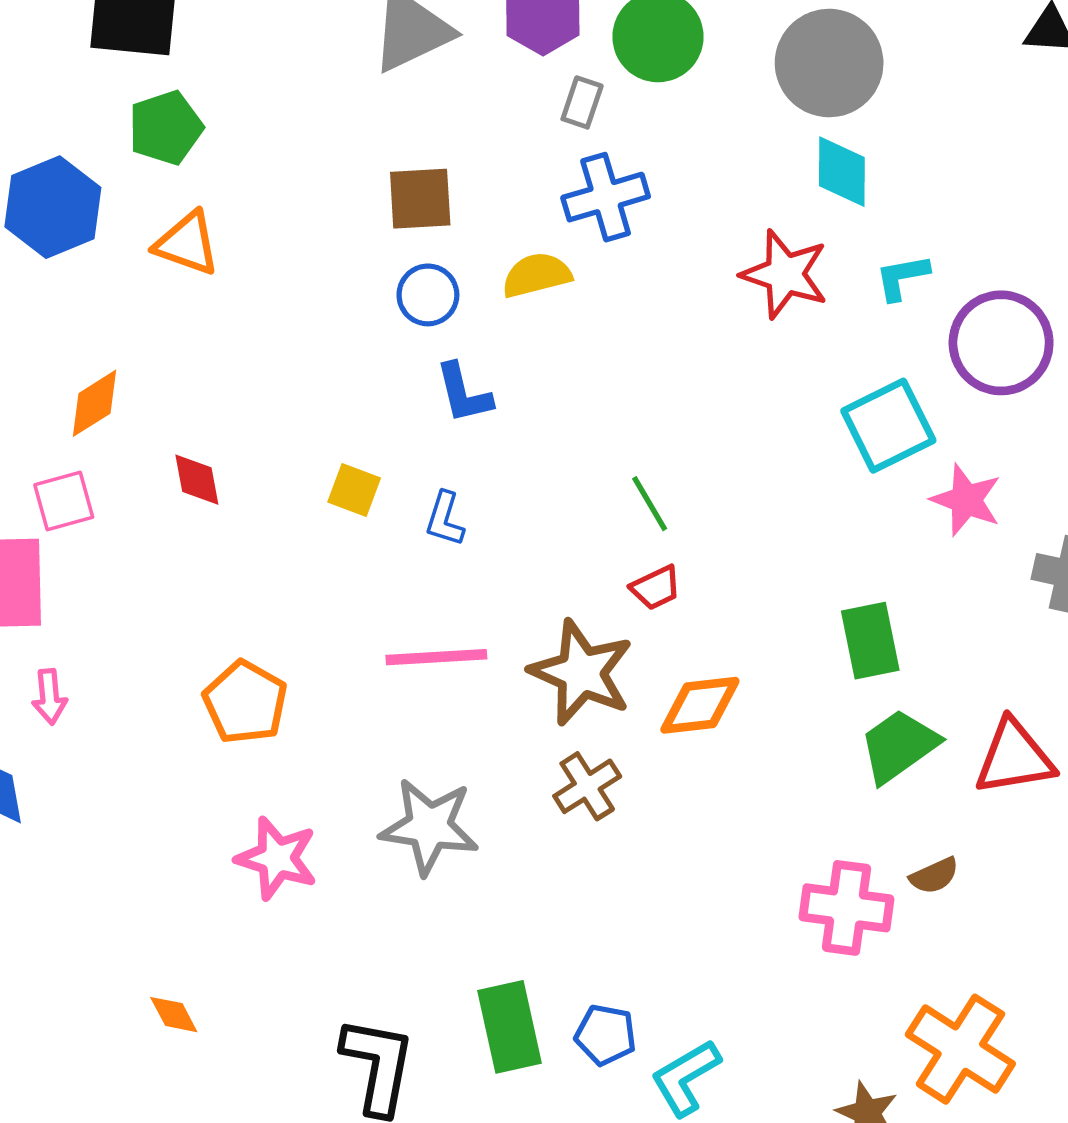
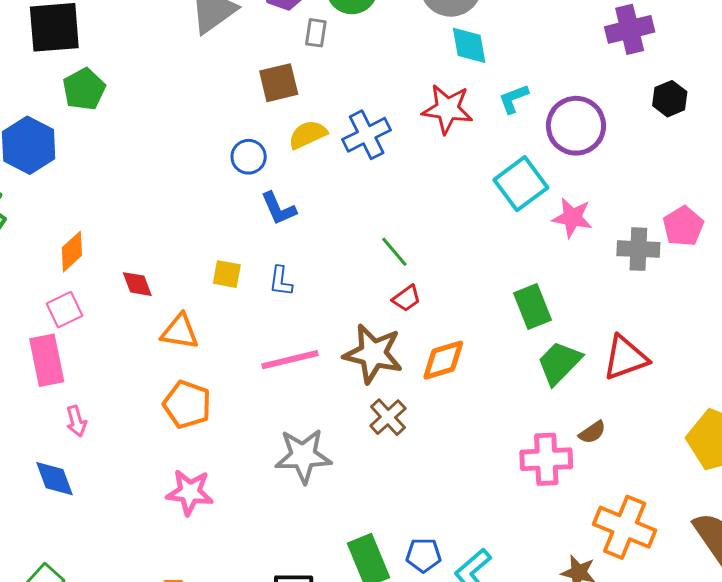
blue cross: (606, 197) -> (367, 135), moved
brown square: (420, 199) -> (279, 83), moved
orange triangle: (187, 243) -> (180, 332), moved
pink star: (277, 858) -> (190, 492), moved

